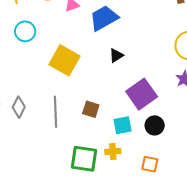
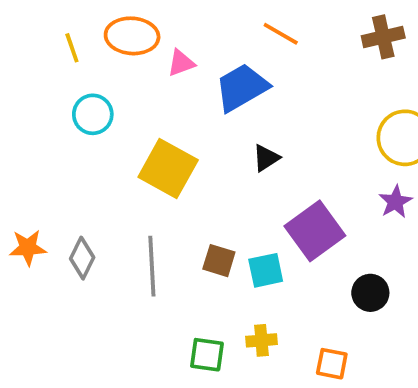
cyan square: (122, 125) -> (266, 270), moved
black circle: (155, 125) -> (370, 293), moved
green square: (84, 159) -> (207, 355), size x0.7

